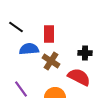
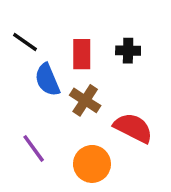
blue semicircle: (29, 49) -> (47, 80), turned -108
black cross: (85, 53) -> (128, 51), moved

